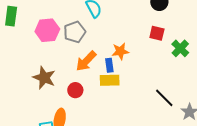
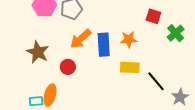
orange star: (120, 51) -> (129, 39), moved
blue rectangle: (109, 65) -> (104, 45), size x1.6
yellow rectangle: (110, 80) -> (130, 67), moved

